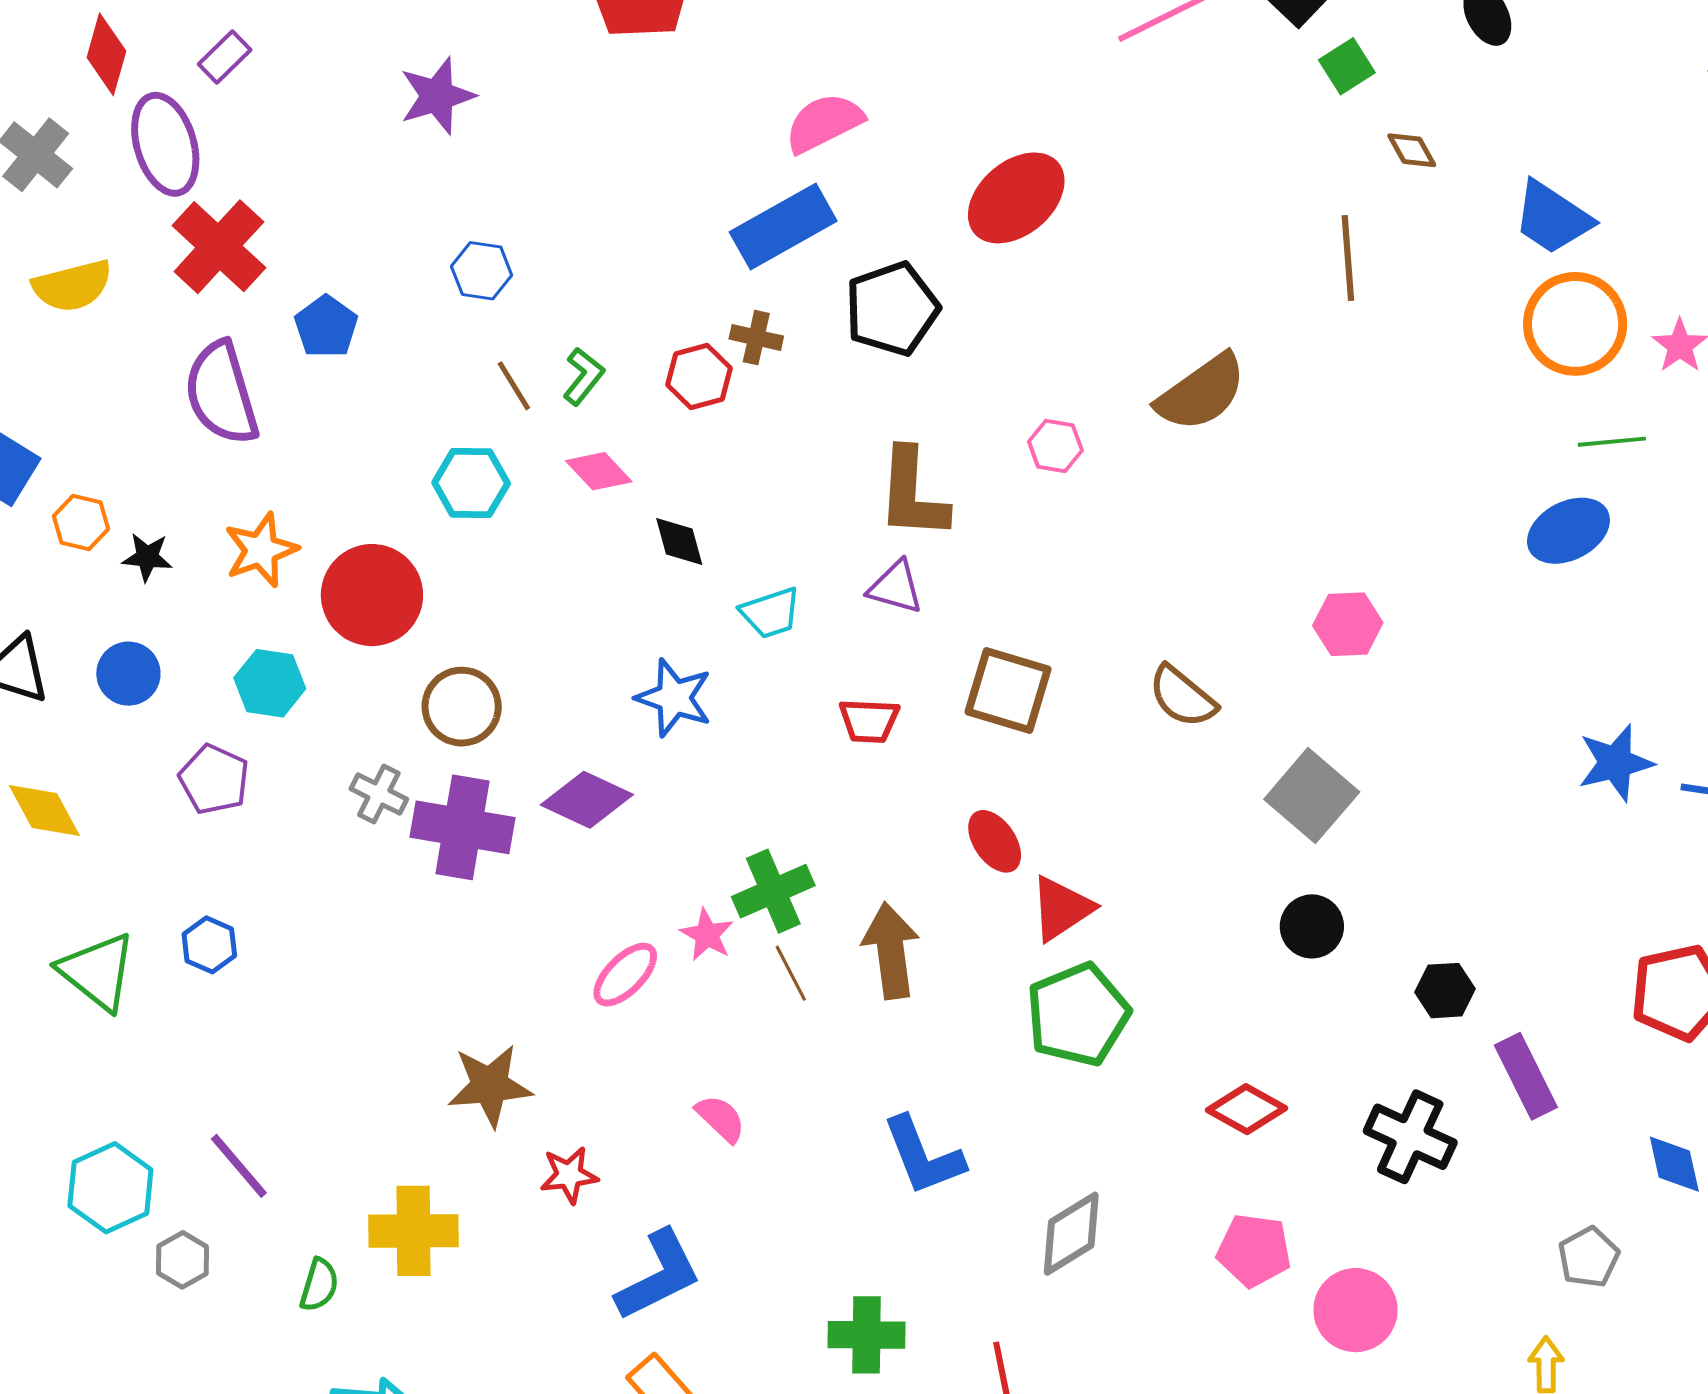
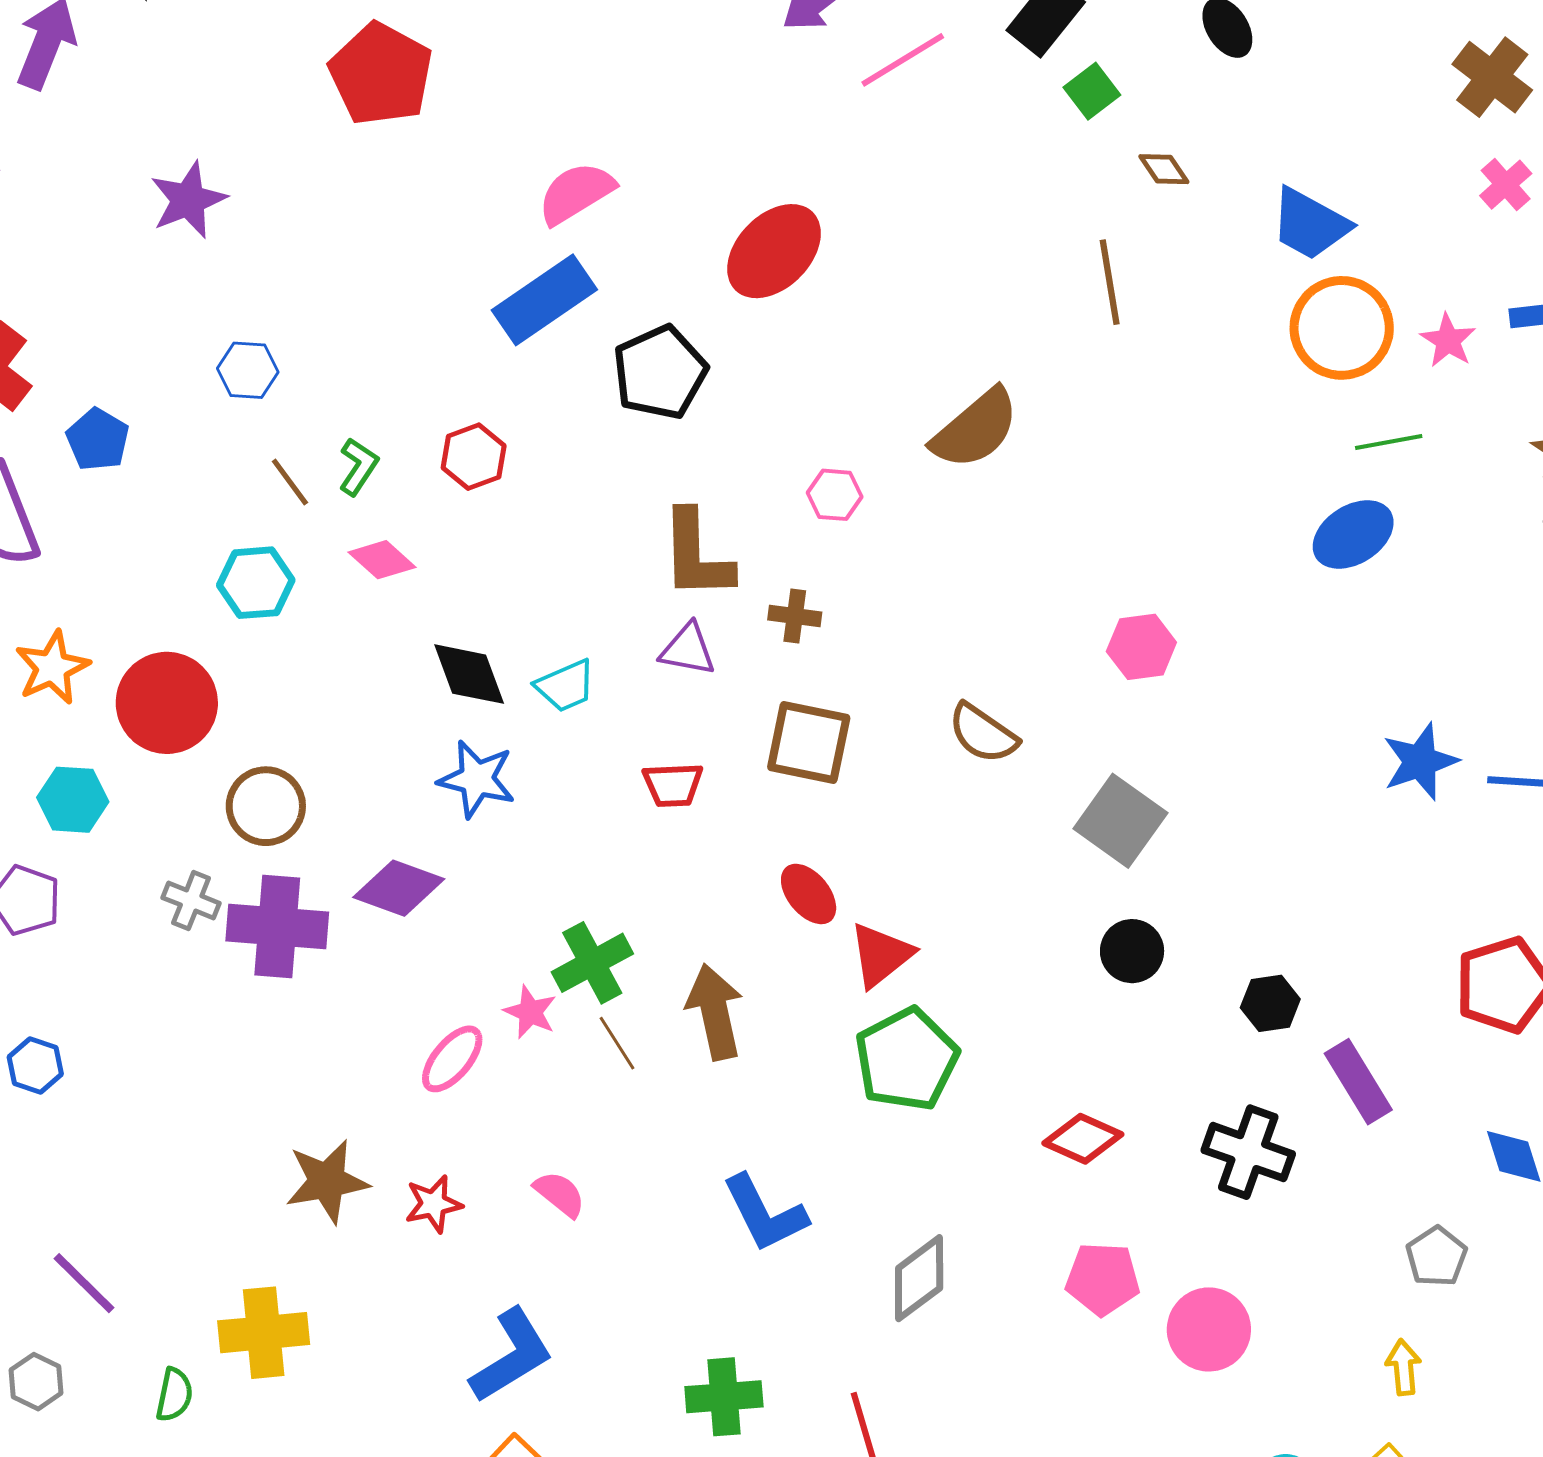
brown cross: (756, 338) -> (795, 616), moved
black diamond: (679, 542) -> (469, 674), moved, size x1.4
red star: (569, 1175) -> (433, 1204), moved

